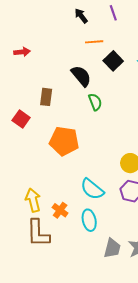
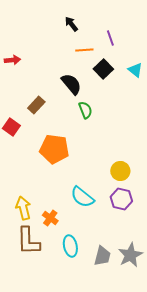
purple line: (113, 13) -> (110, 38), moved
brown rectangle: (46, 97) -> (36, 105), turned 36
cyan ellipse: (89, 220) -> (70, 246), moved

